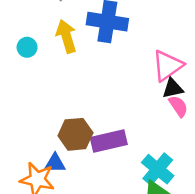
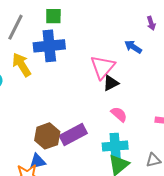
pink semicircle: (178, 106) -> (119, 114), moved
cyan cross: (158, 169) -> (115, 146), turned -30

